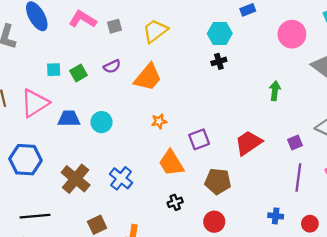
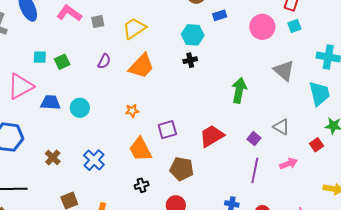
pink circle: (292, 34) -> (262, 27), moved
purple semicircle: (112, 66) -> (104, 61), moved, turned -42
orange trapezoid: (148, 77) -> (141, 66), moved
green arrow: (275, 91) -> (239, 90), size x1.4
purple square: (295, 142) -> (254, 139), turned -32
brown cross: (76, 179) -> (53, 157), size x0.6

